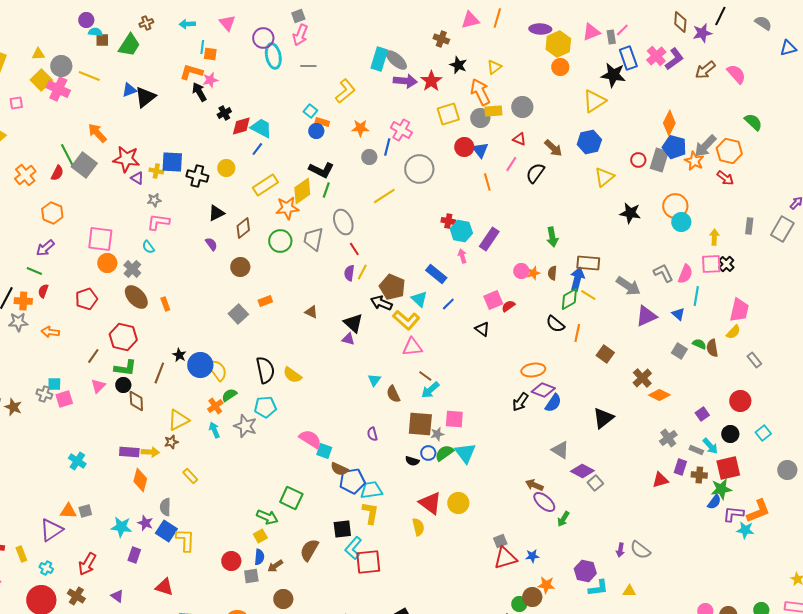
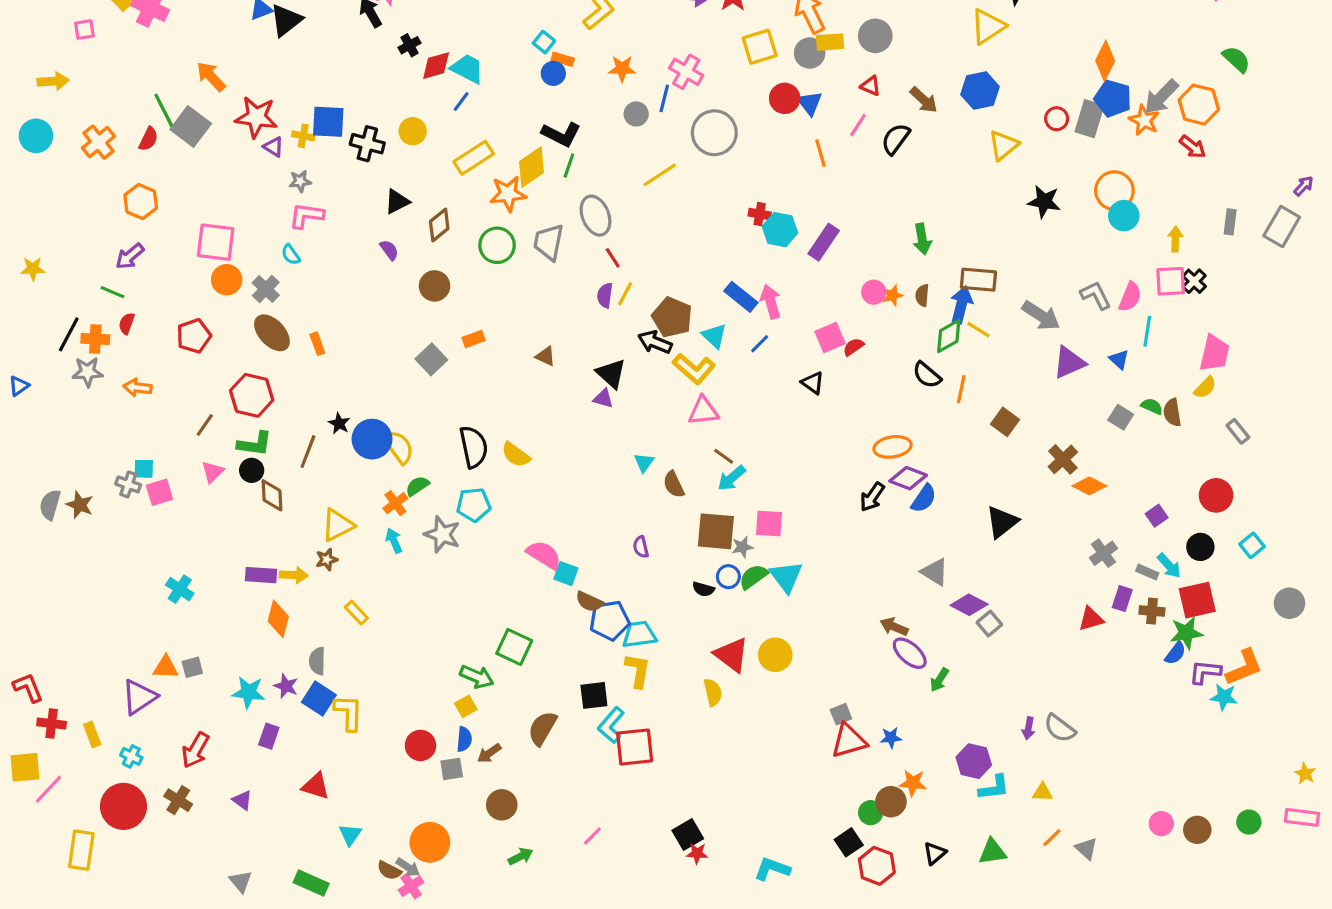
pink arrow: (462, 256) -> (771, 302), moved, size x1.5

